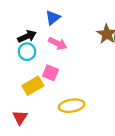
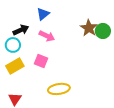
cyan circle: (27, 52) -> (13, 45), moved
yellow rectangle: (33, 86) -> (15, 66), moved

